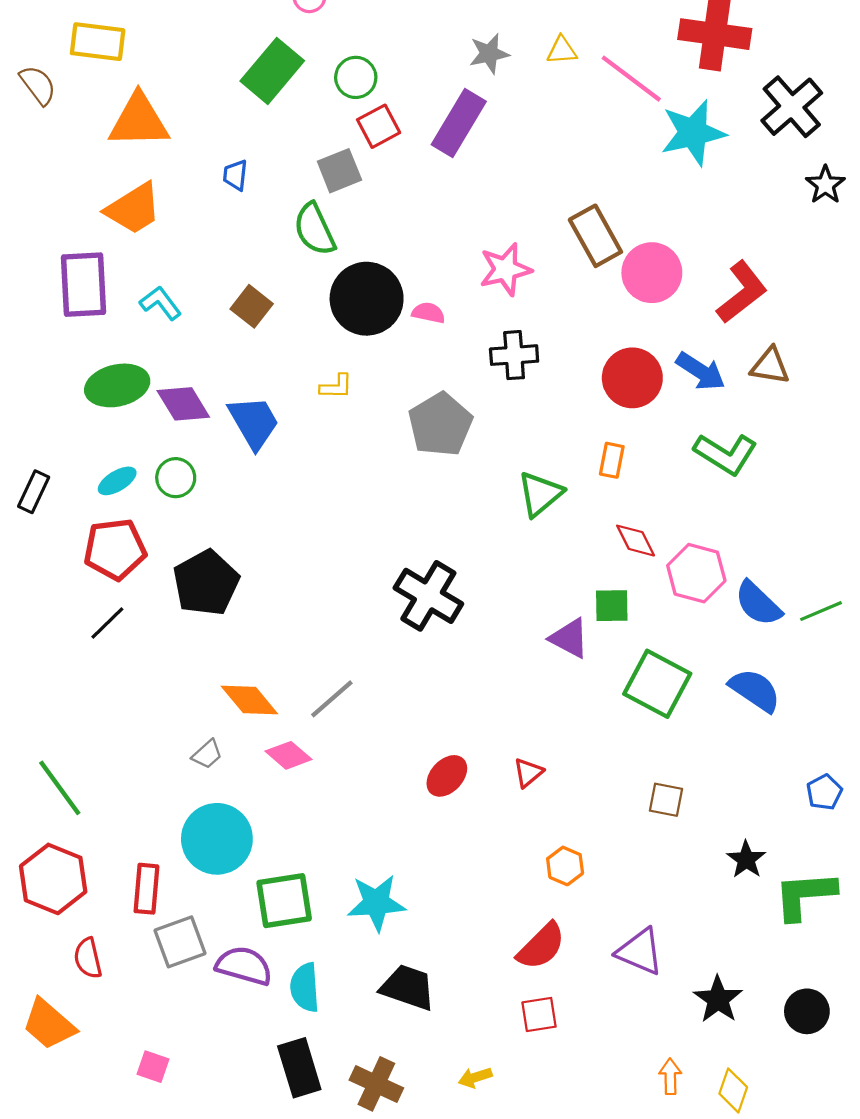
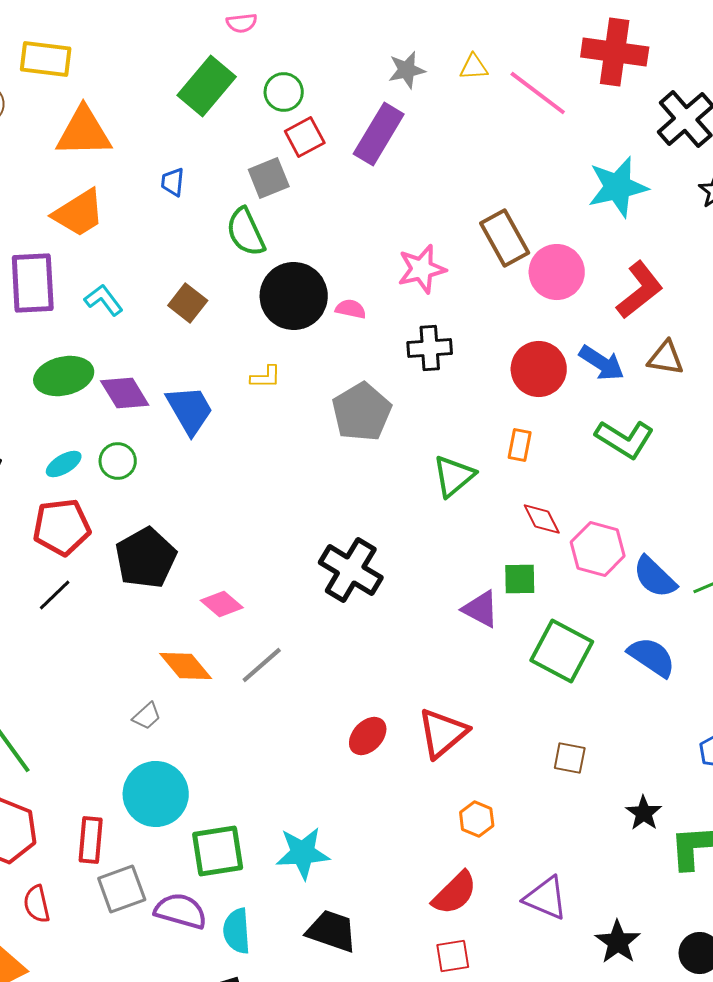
cyan star: (693, 133) -> (618, 187), moved
pink diamond: (289, 755) -> (222, 604), moved
red triangle: (528, 773) -> (443, 733), size x1.8

